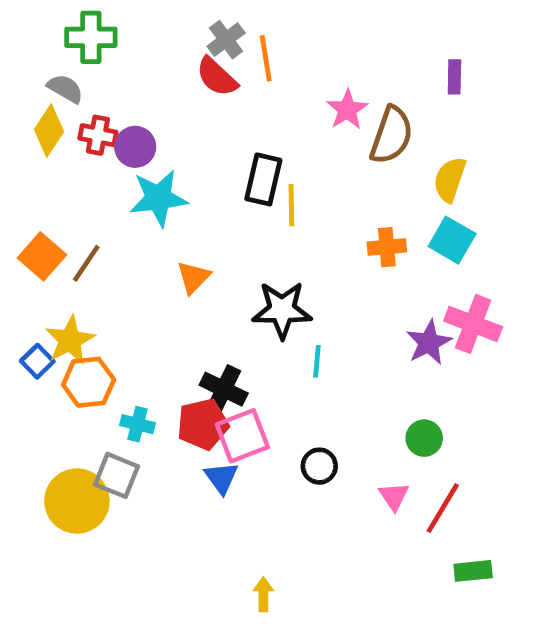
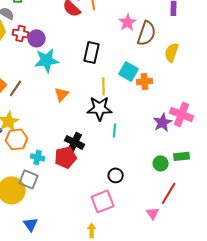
yellow line: (291, 205) -> (104, 86), moved
cyan square: (452, 240) -> (129, 71), moved
pink square: (242, 436) -> (103, 201), moved
blue triangle: (221, 478) -> (31, 224), moved
pink triangle: (394, 496) -> (153, 213), moved
green rectangle: (473, 571) -> (182, 156), moved

